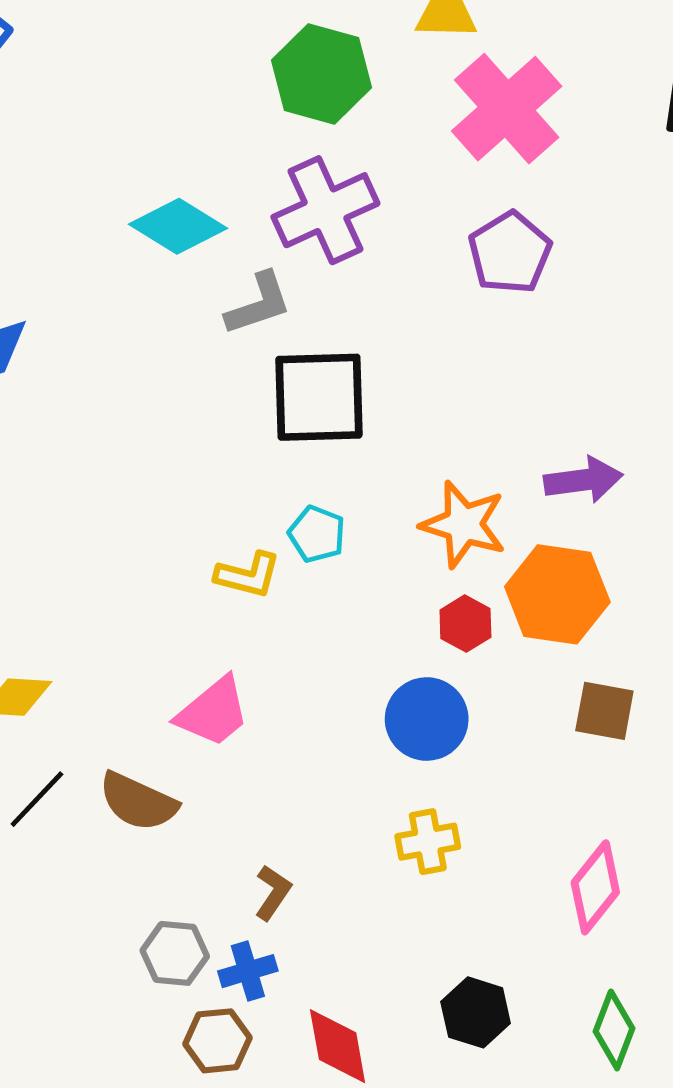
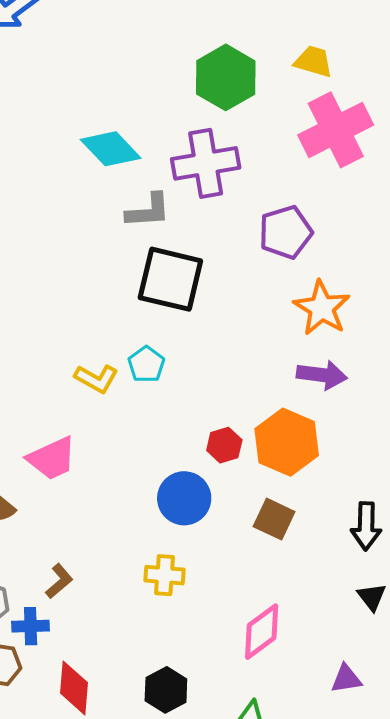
purple pentagon: (510, 253) -> (286, 232), moved
orange star: (463, 524) -> (322, 308), moved
brown square: (604, 711) -> (274, 519), moved

